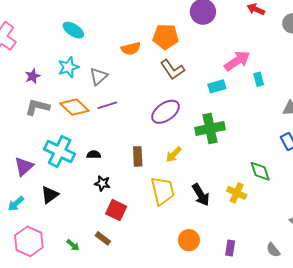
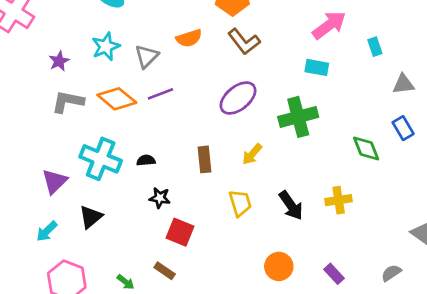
orange semicircle: (131, 49) -> (189, 38), moved
cyan rectangle: (259, 79) -> (375, 47), moved
cyan rectangle: (217, 86) -> (317, 67), moved, turned 30
green diamond: (260, 171) -> (366, 149), moved
yellow trapezoid: (163, 191) -> (240, 203), size x0.7
yellow cross: (237, 193) -> (339, 200), turned -30
purple rectangle: (230, 248) -> (334, 274), turned -49
gray semicircle: (273, 250) -> (391, 273), turned 98

